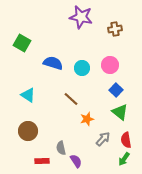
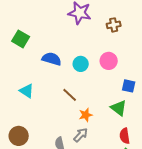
blue square: (116, 90) -> (129, 86), moved, turned -32
brown circle: (28, 131) -> (19, 136), moved
gray arrow: (103, 139) -> (81, 135), moved

